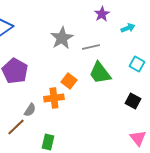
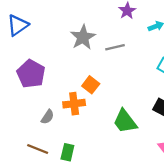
green trapezoid: (100, 73) -> (125, 121), moved
brown line: (16, 127) -> (38, 149), moved, turned 66

